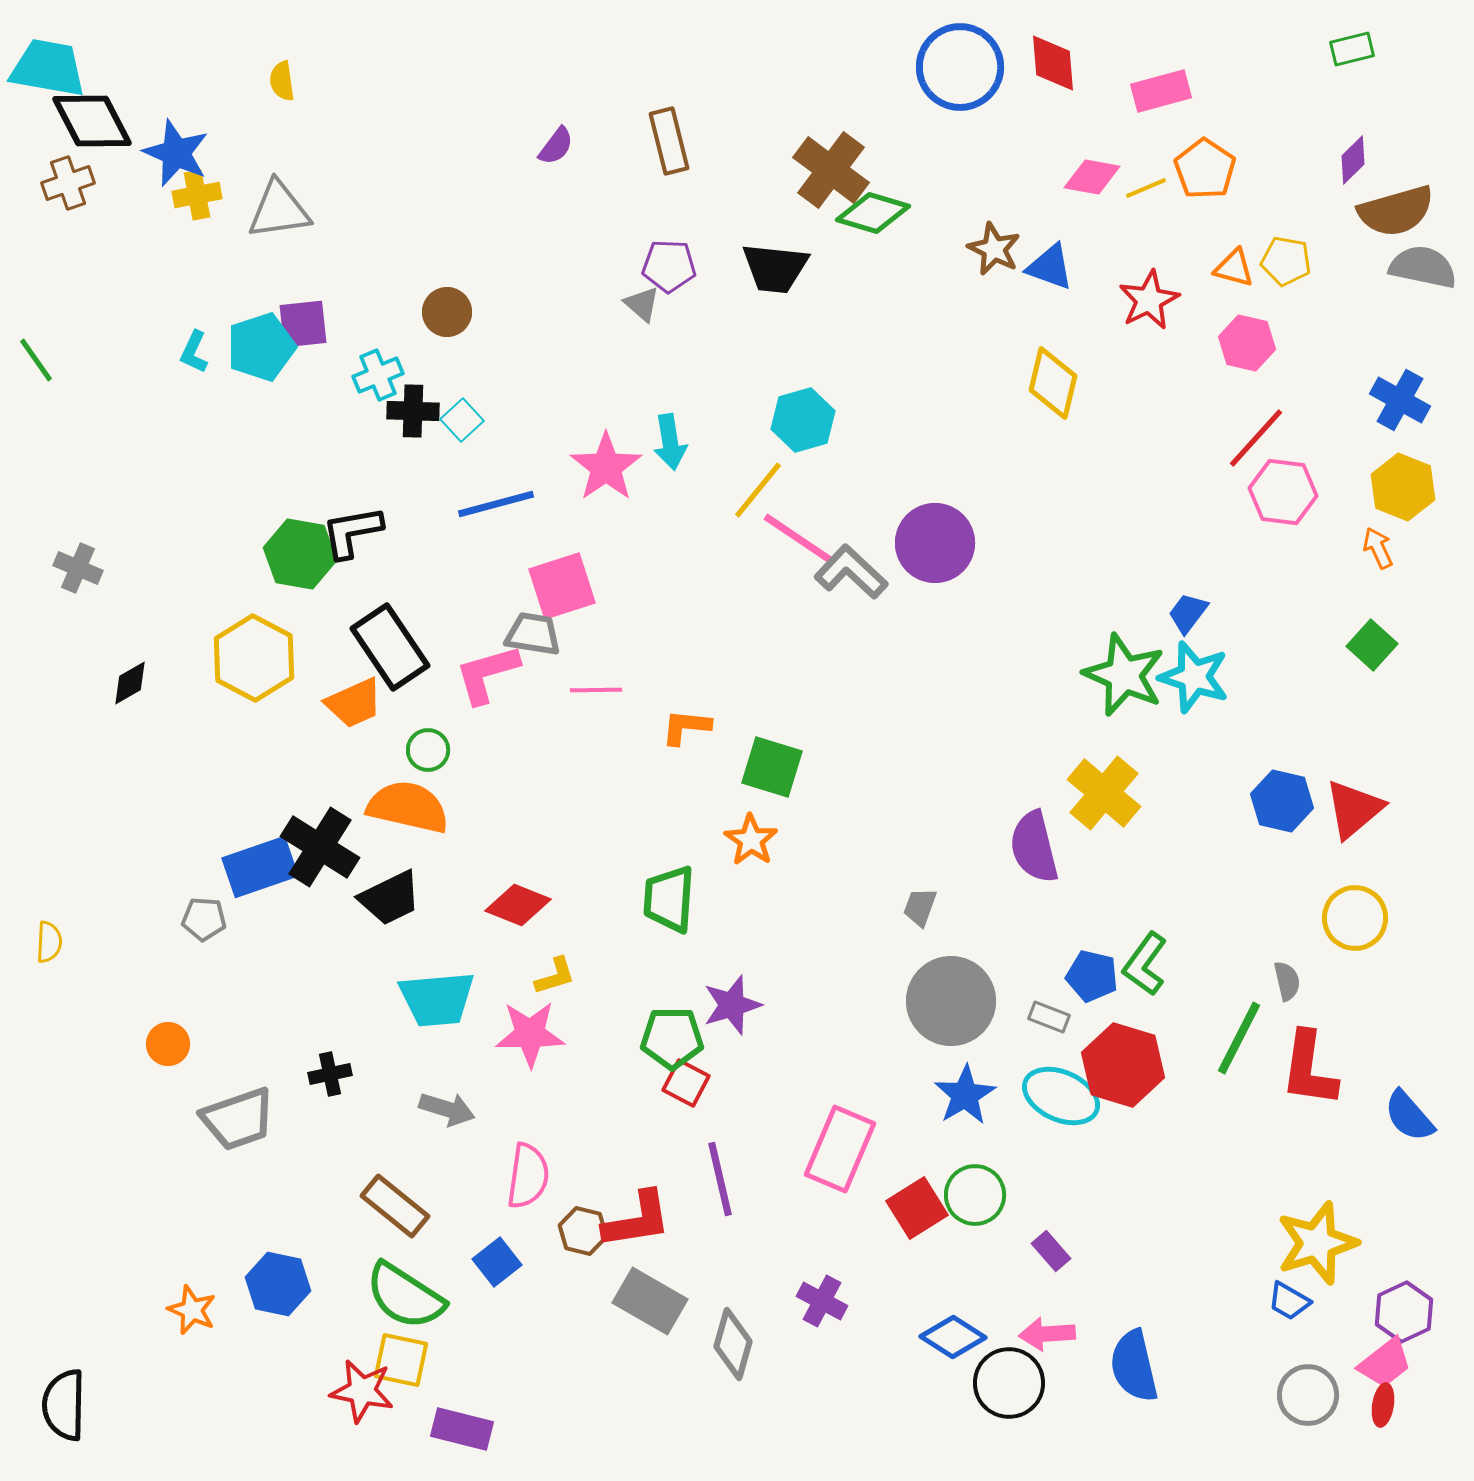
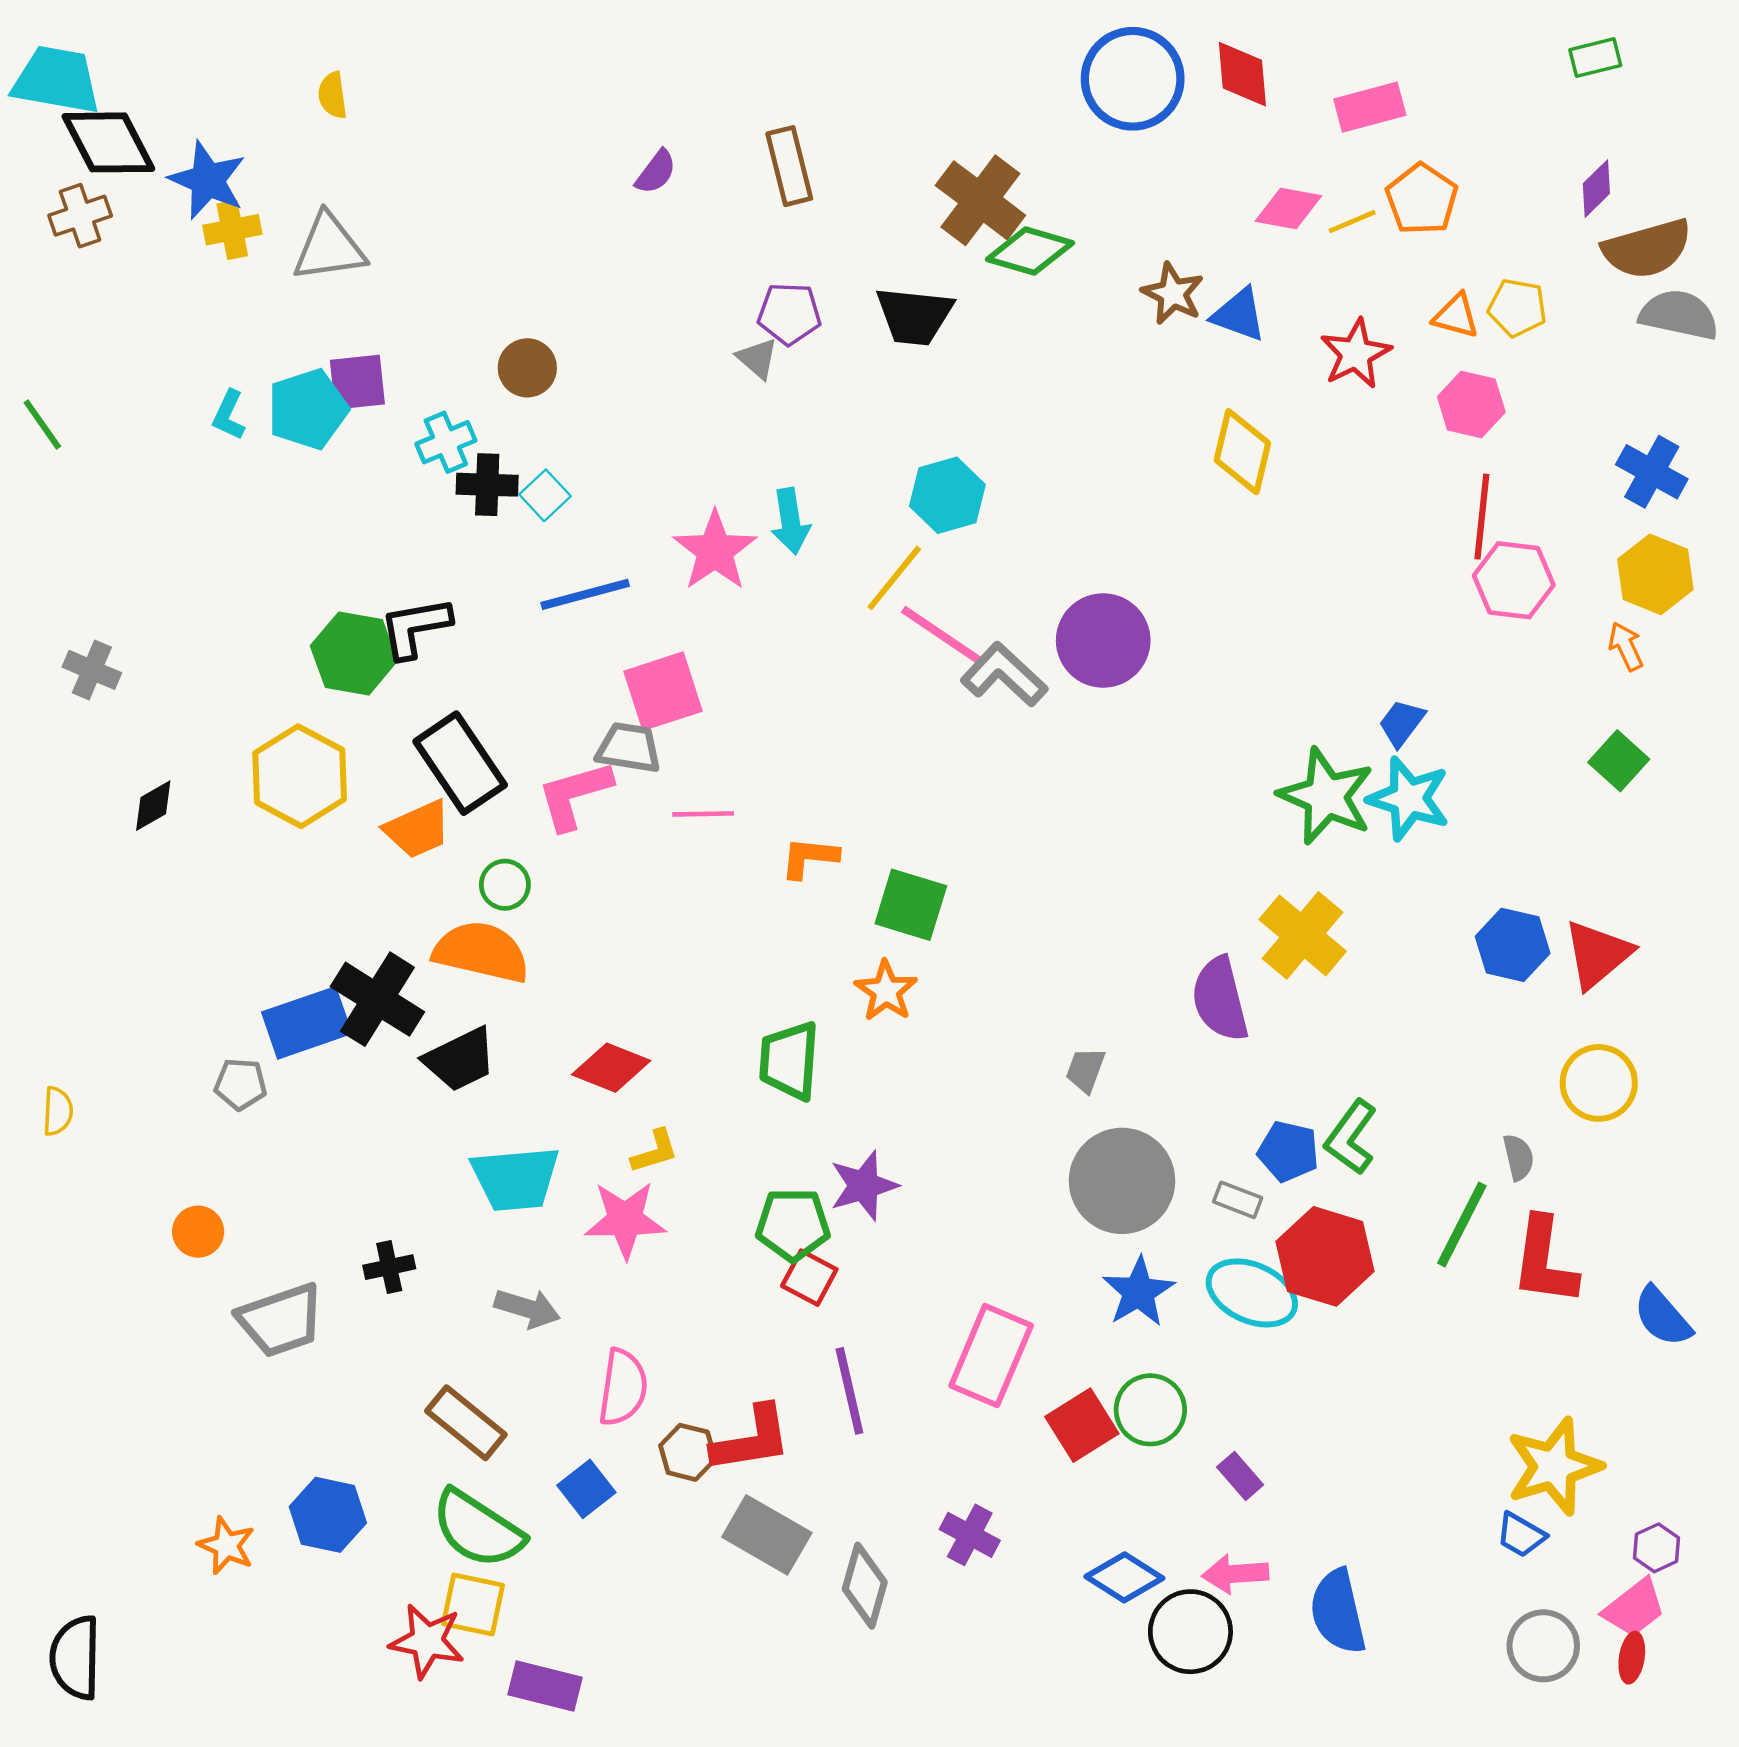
red line: (1256, 438) -> (1482, 517), turned -36
purple hexagon: (1404, 1312) -> (1657, 1548), size x0.7

